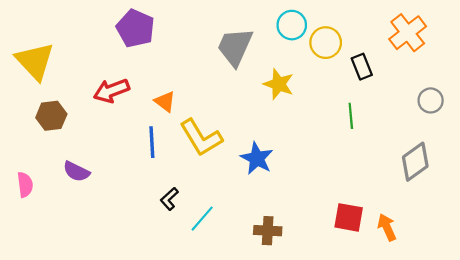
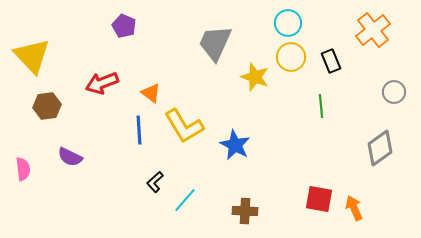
cyan circle: (292, 25) -> (288, 23), moved
purple pentagon: (135, 28) -> (124, 26), size x0.7
yellow circle: (326, 43) -> (291, 57), moved

